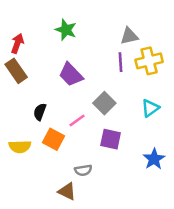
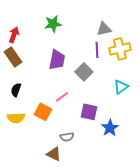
green star: (66, 30) -> (53, 24), turned -30
purple trapezoid: (71, 75) -> (57, 60), turned -125
gray square: (104, 103) -> (84, 72), moved
black semicircle: (40, 112) -> (16, 90), moved
blue star: (154, 159) -> (110, 128), moved

